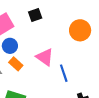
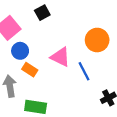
orange circle: (80, 30) -> (97, 40), moved

